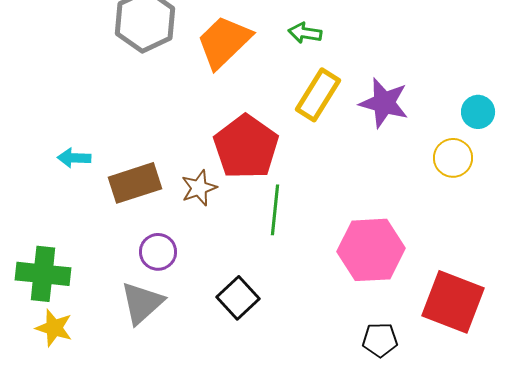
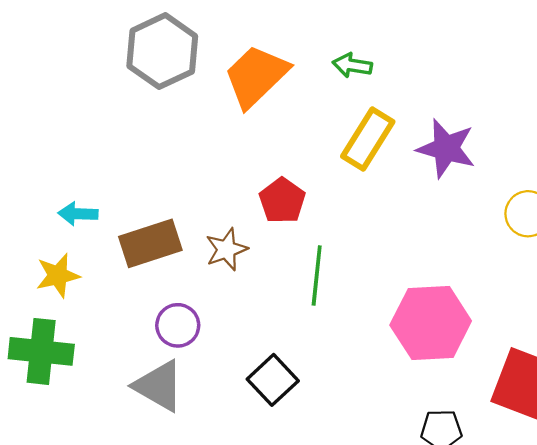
red pentagon: (246, 147) -> (282, 201), size x0.6
gray triangle: (142, 303) -> (159, 386), turned -48
yellow star: (54, 328) -> (58, 275), moved, turned -30

